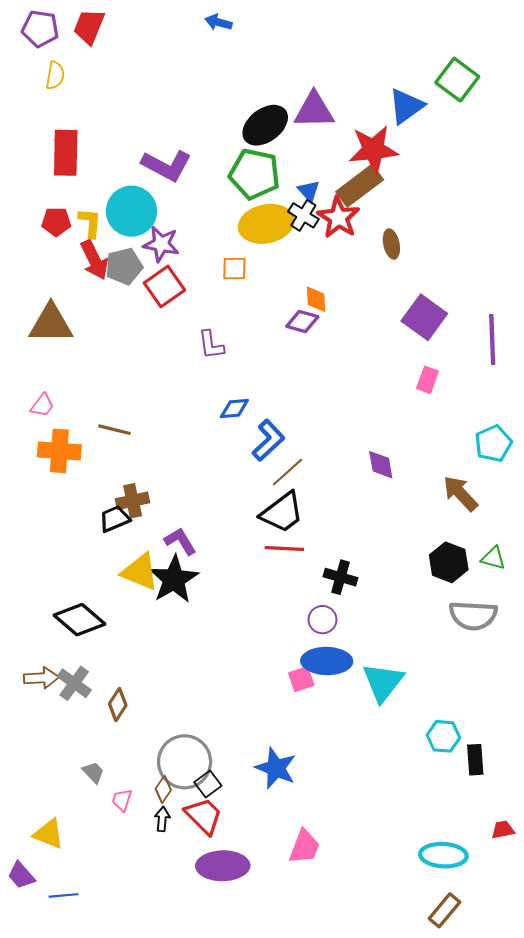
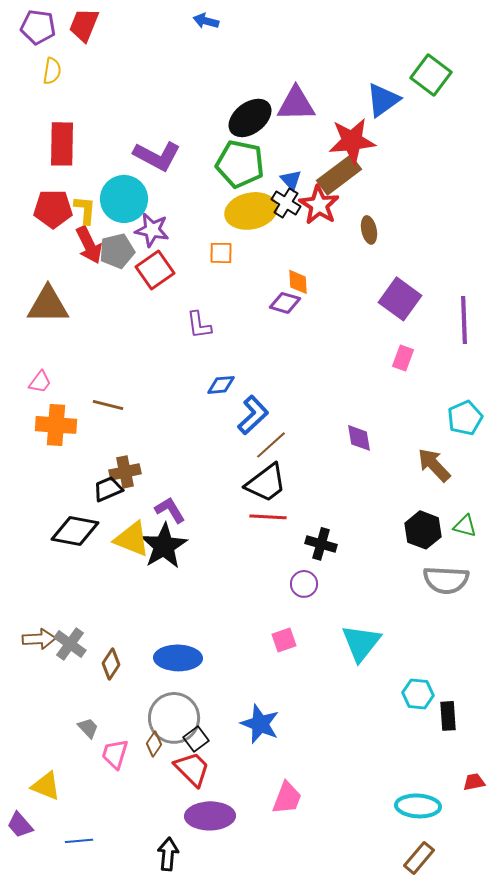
red pentagon: (56, 222) -> (53, 209), size x1.4
black diamond: (80, 620) -> (75, 531), moved, turned -30
blue ellipse: (327, 661) -> (178, 658), moved
pink trapezoid: (122, 800) -> (115, 754), size x1.4
black arrow: (162, 819) -> (168, 854), moved, size x1.4
blue line: (64, 895) -> (79, 841), moved

